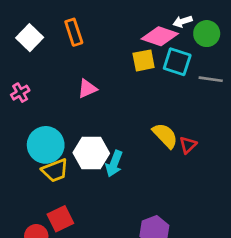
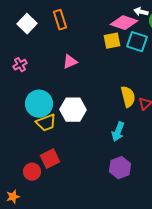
white arrow: (183, 21) -> (141, 12), turned 32
yellow semicircle: (165, 136) -> (128, 97), turned 30
cyan arrow: (114, 164) -> (118, 132), moved

